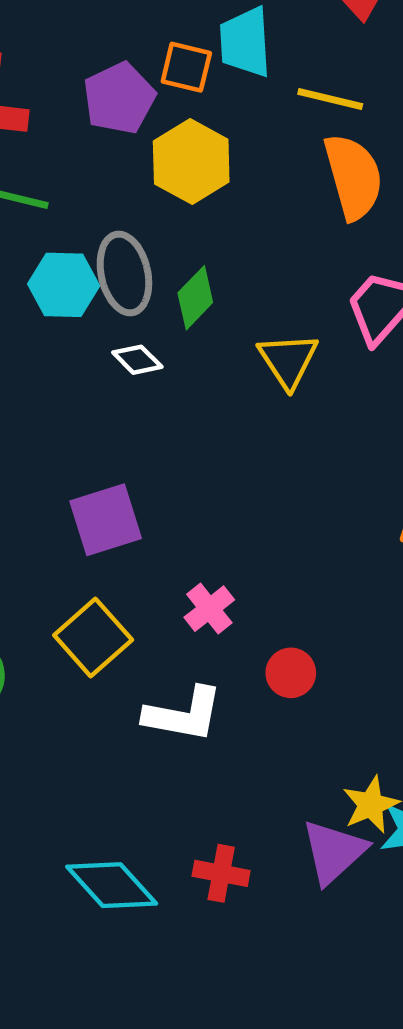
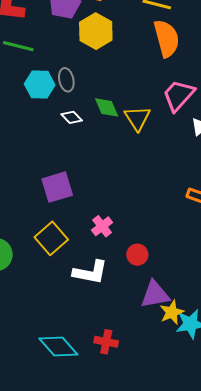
gray ellipse: (124, 273) -> (66, 80), size x0.7
green diamond: (195, 298) -> (107, 107), moved, turned -68
purple triangle: (334, 852) -> (155, 295), moved, turned 32

